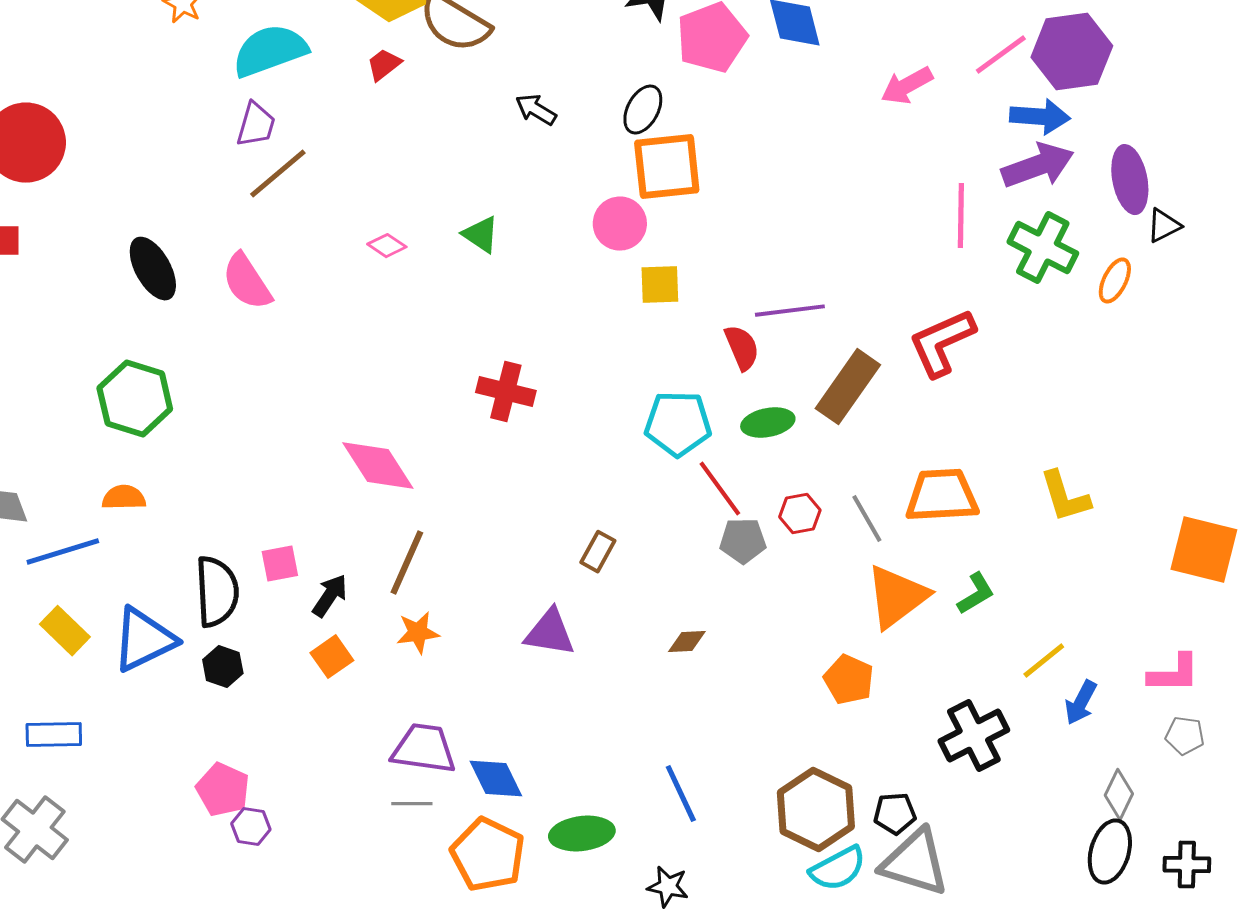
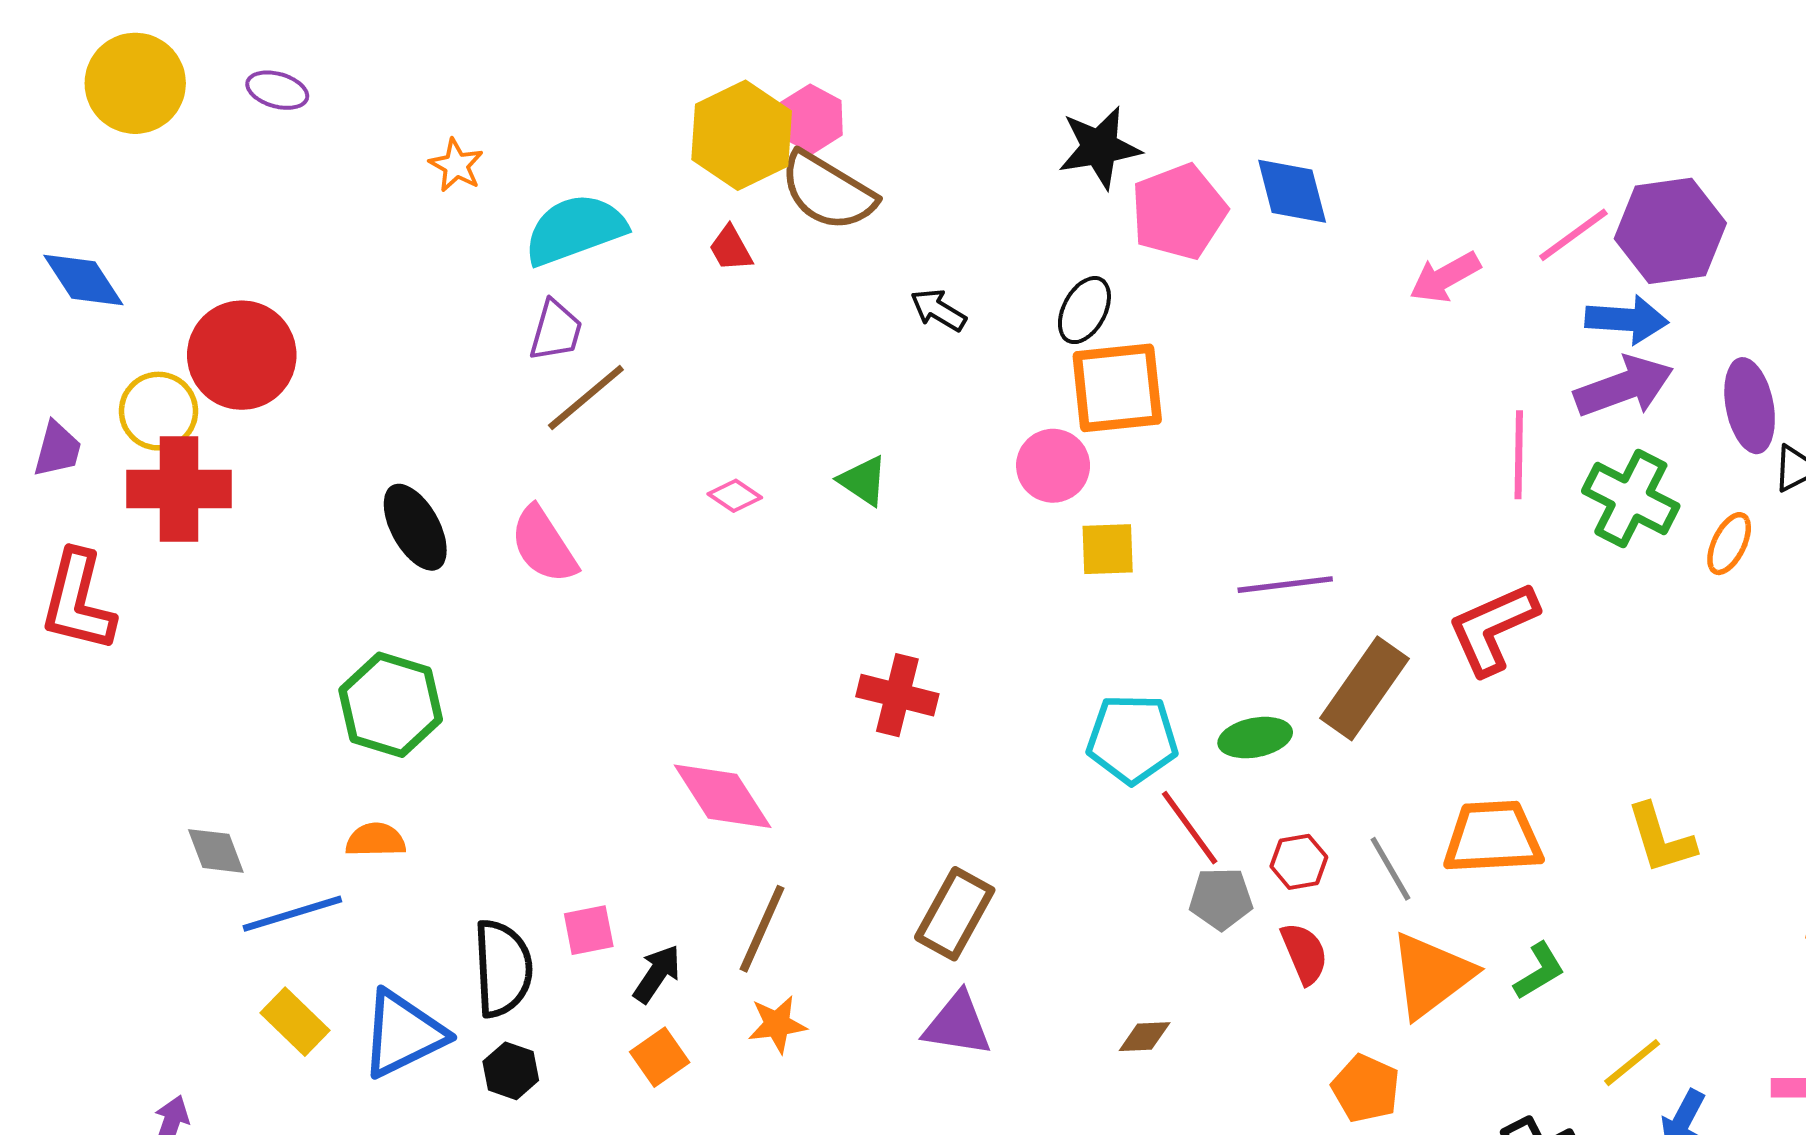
red trapezoid: (384, 65) -> (731, 249), turned -81
red semicircle: (742, 348) -> (1304, 953), moved
brown rectangle: (598, 552) -> (955, 914), moved, size x1.6

